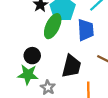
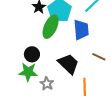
black trapezoid: (71, 66) -> (68, 64), turned -60

